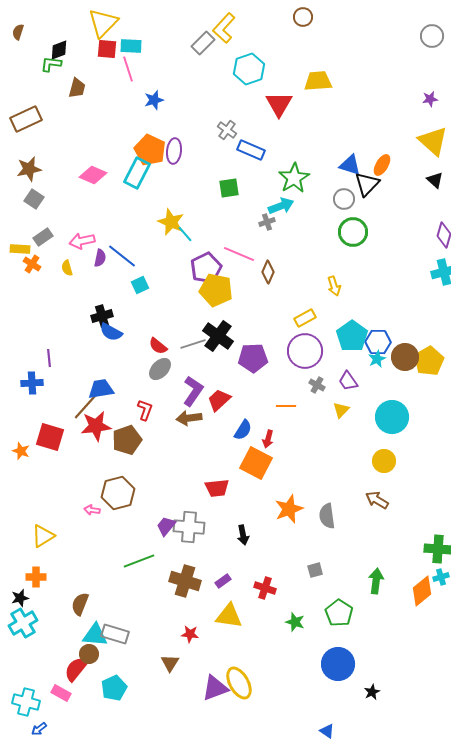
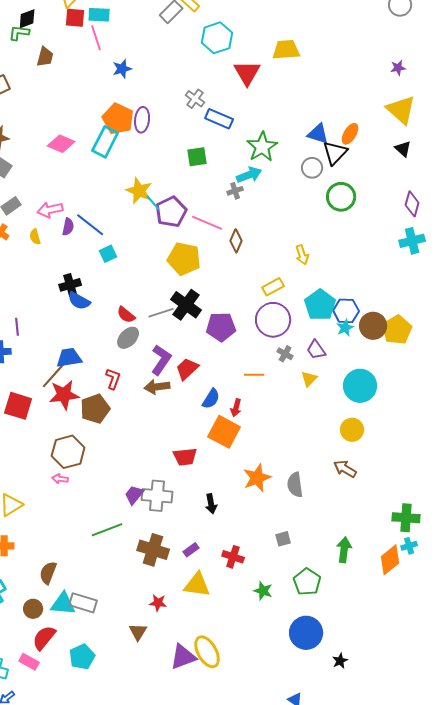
green circle: (353, 232) -> (341, 197), moved
purple pentagon: (206, 268) -> (171, 212), moved
brown hexagon: (118, 493) -> (68, 452), moved
brown circle: (89, 654) -> (33, 609), moved

